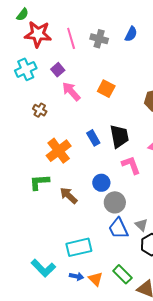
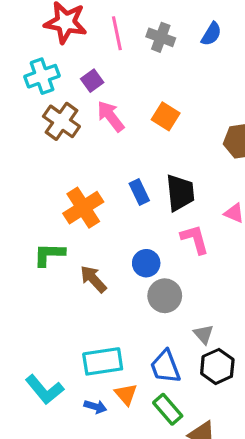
brown cross: (40, 110) -> (61, 121), moved, size x1.6
blue trapezoid: (118, 228) -> (165, 367), moved
orange triangle: (96, 279) -> (126, 394), moved

